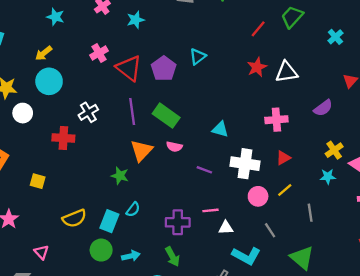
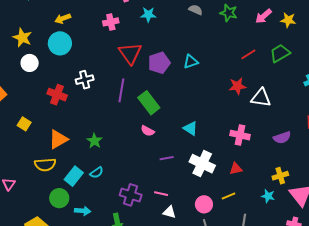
pink cross: (99, 53) -> (111, 22), moved
orange triangle: (141, 150) -> (58, 139), moved
purple line: (204, 170) -> (167, 158), turned -48
pink circle: (258, 196) -> (204, 204), moved

